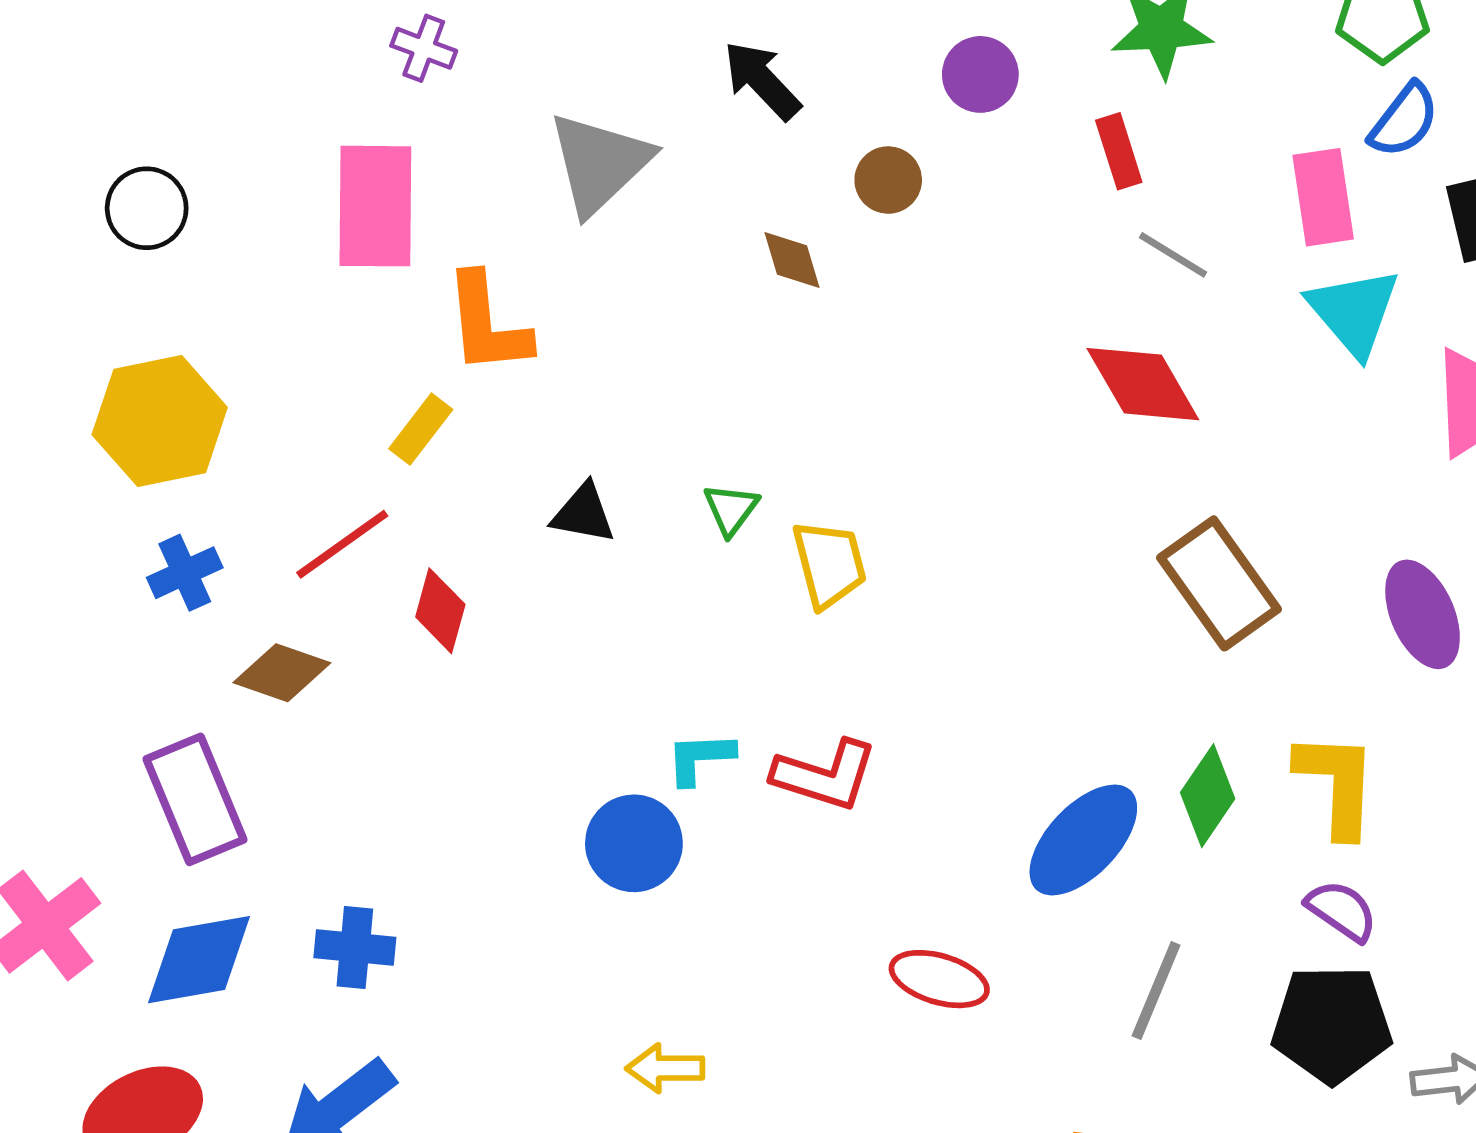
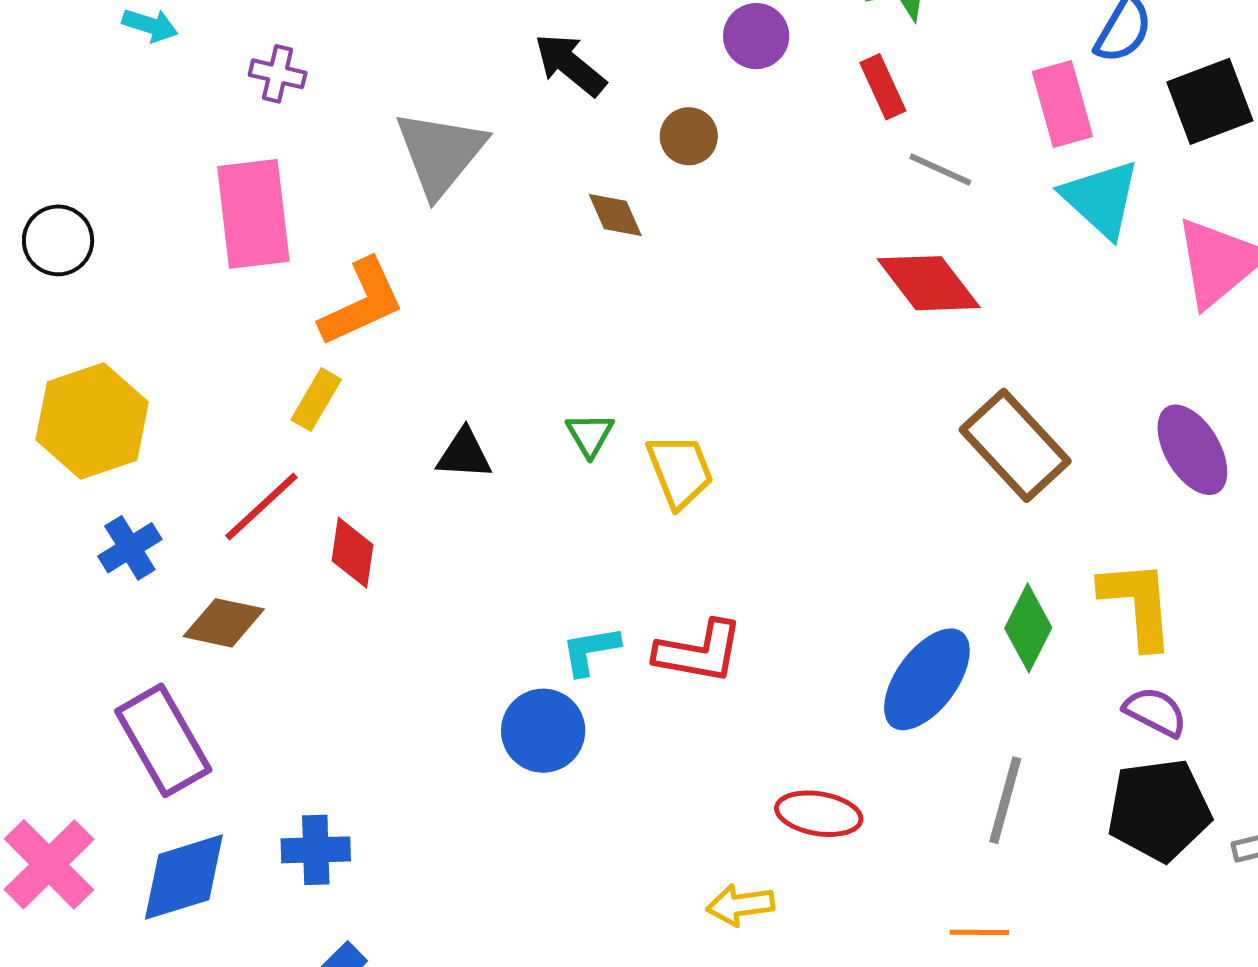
orange L-shape: (487, 324) -> (362, 303), turned -102
yellow arrow: (665, 1068) -> (740, 905), moved

